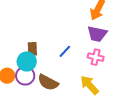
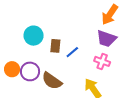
brown rectangle: (32, 49) -> (55, 46), moved
cyan circle: (27, 62) -> (34, 36), moved

